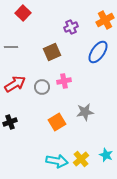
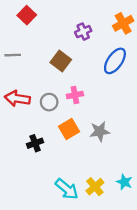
brown square: (52, 52) -> (61, 61), turned -30
red arrow: (15, 84) -> (17, 99), turned -140
black cross: (10, 122) -> (35, 143), moved
orange square: (57, 122) -> (69, 129), moved
cyan arrow: (57, 161) -> (67, 189), turned 30

